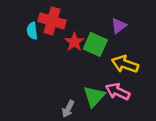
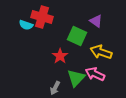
purple triangle: (119, 26) -> (96, 21), turned -48
cyan semicircle: (32, 31) -> (26, 25), turned -64
red star: (74, 42) -> (60, 56), moved

